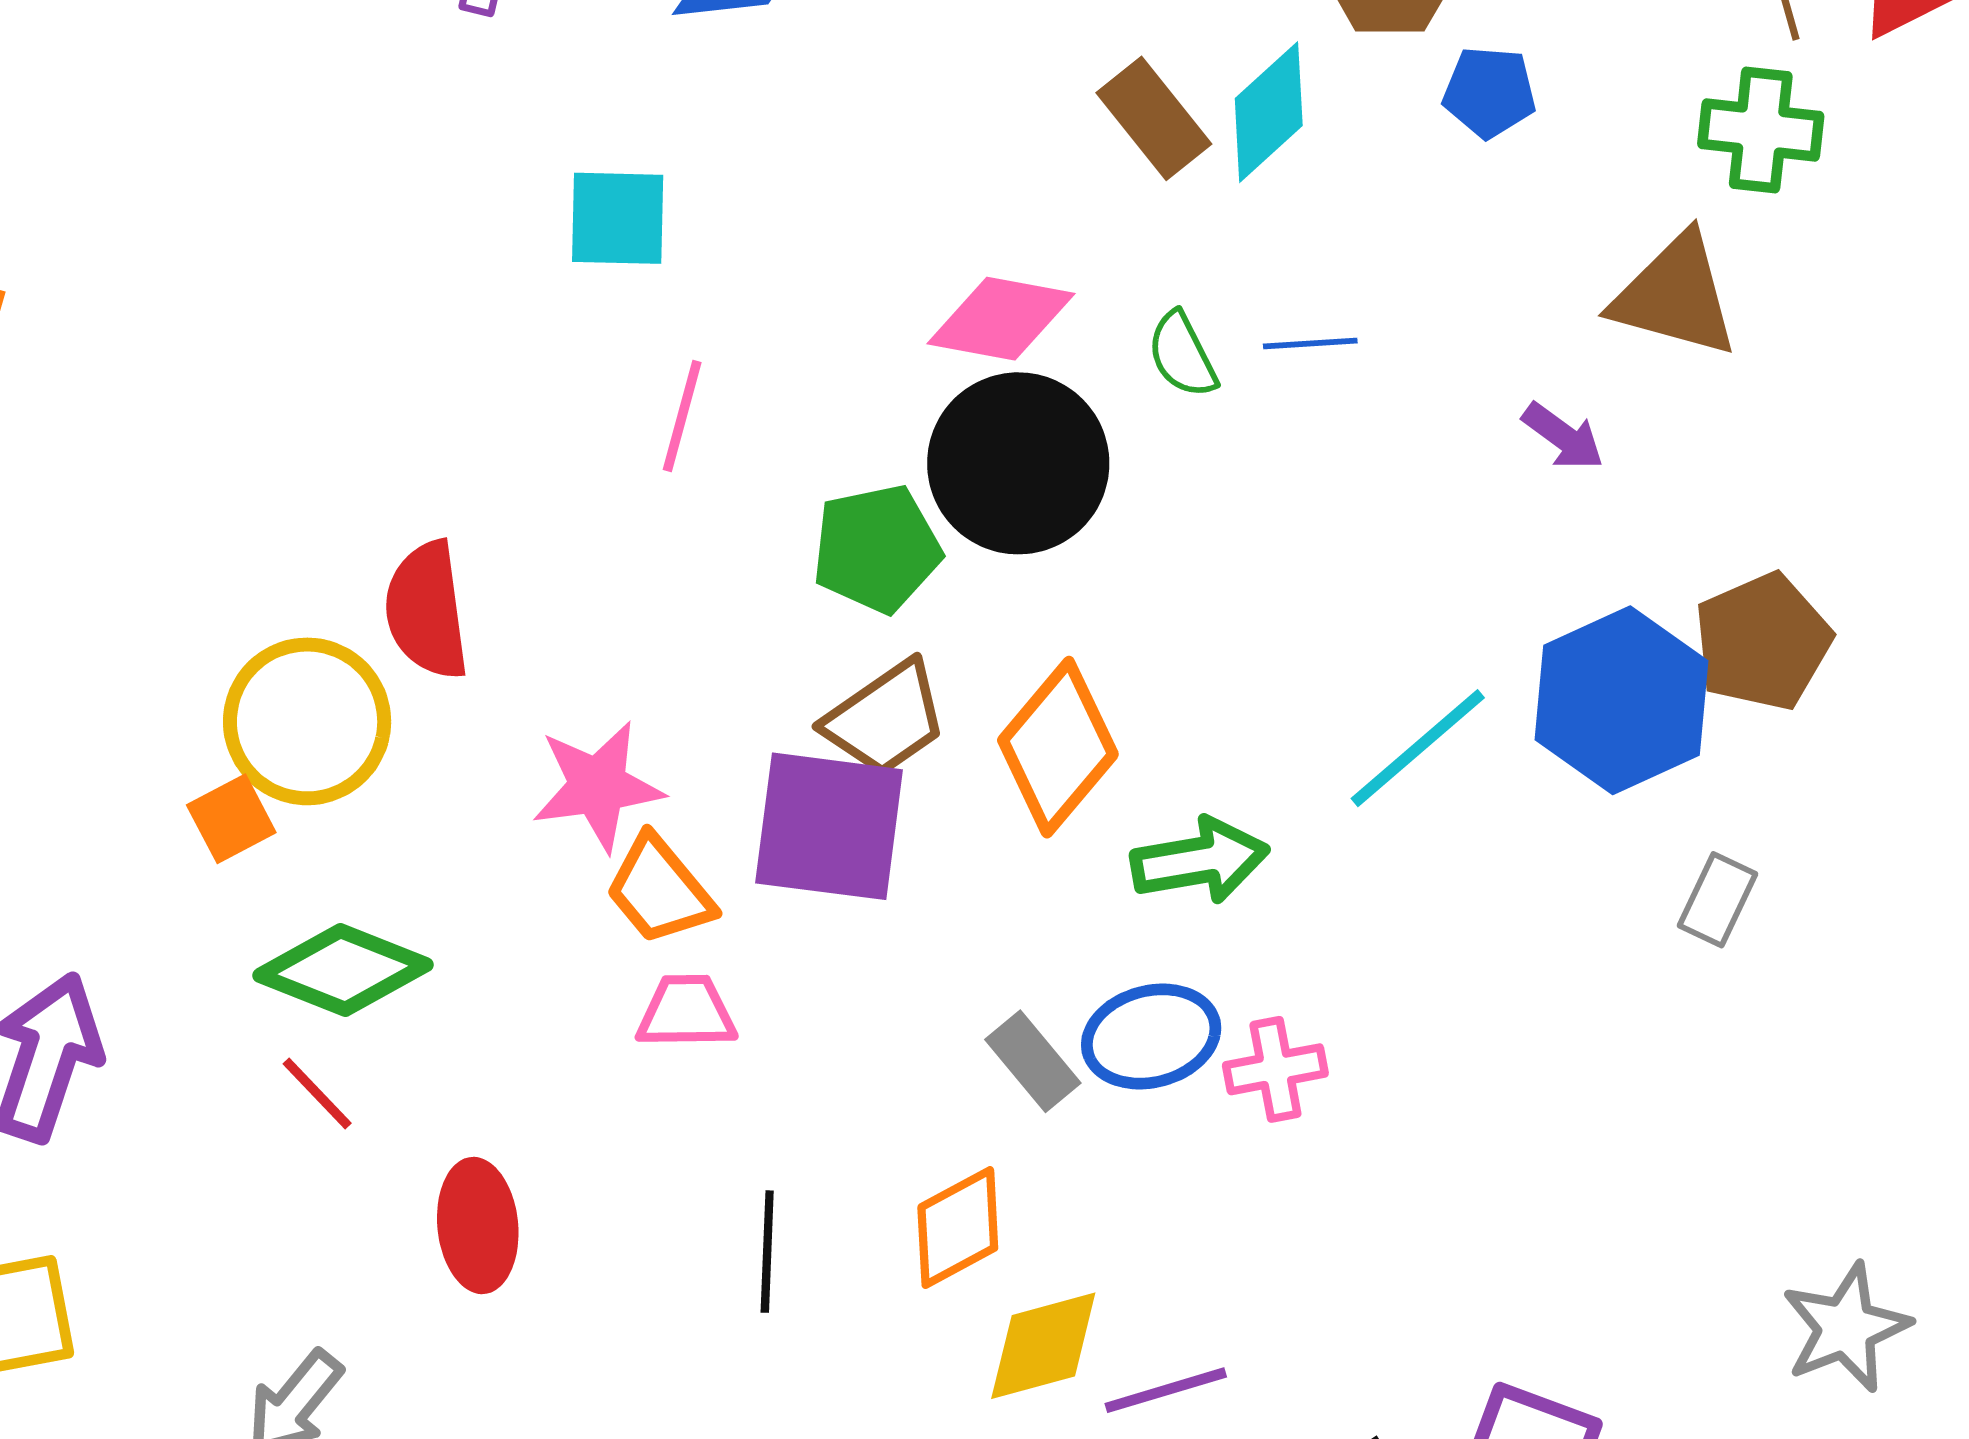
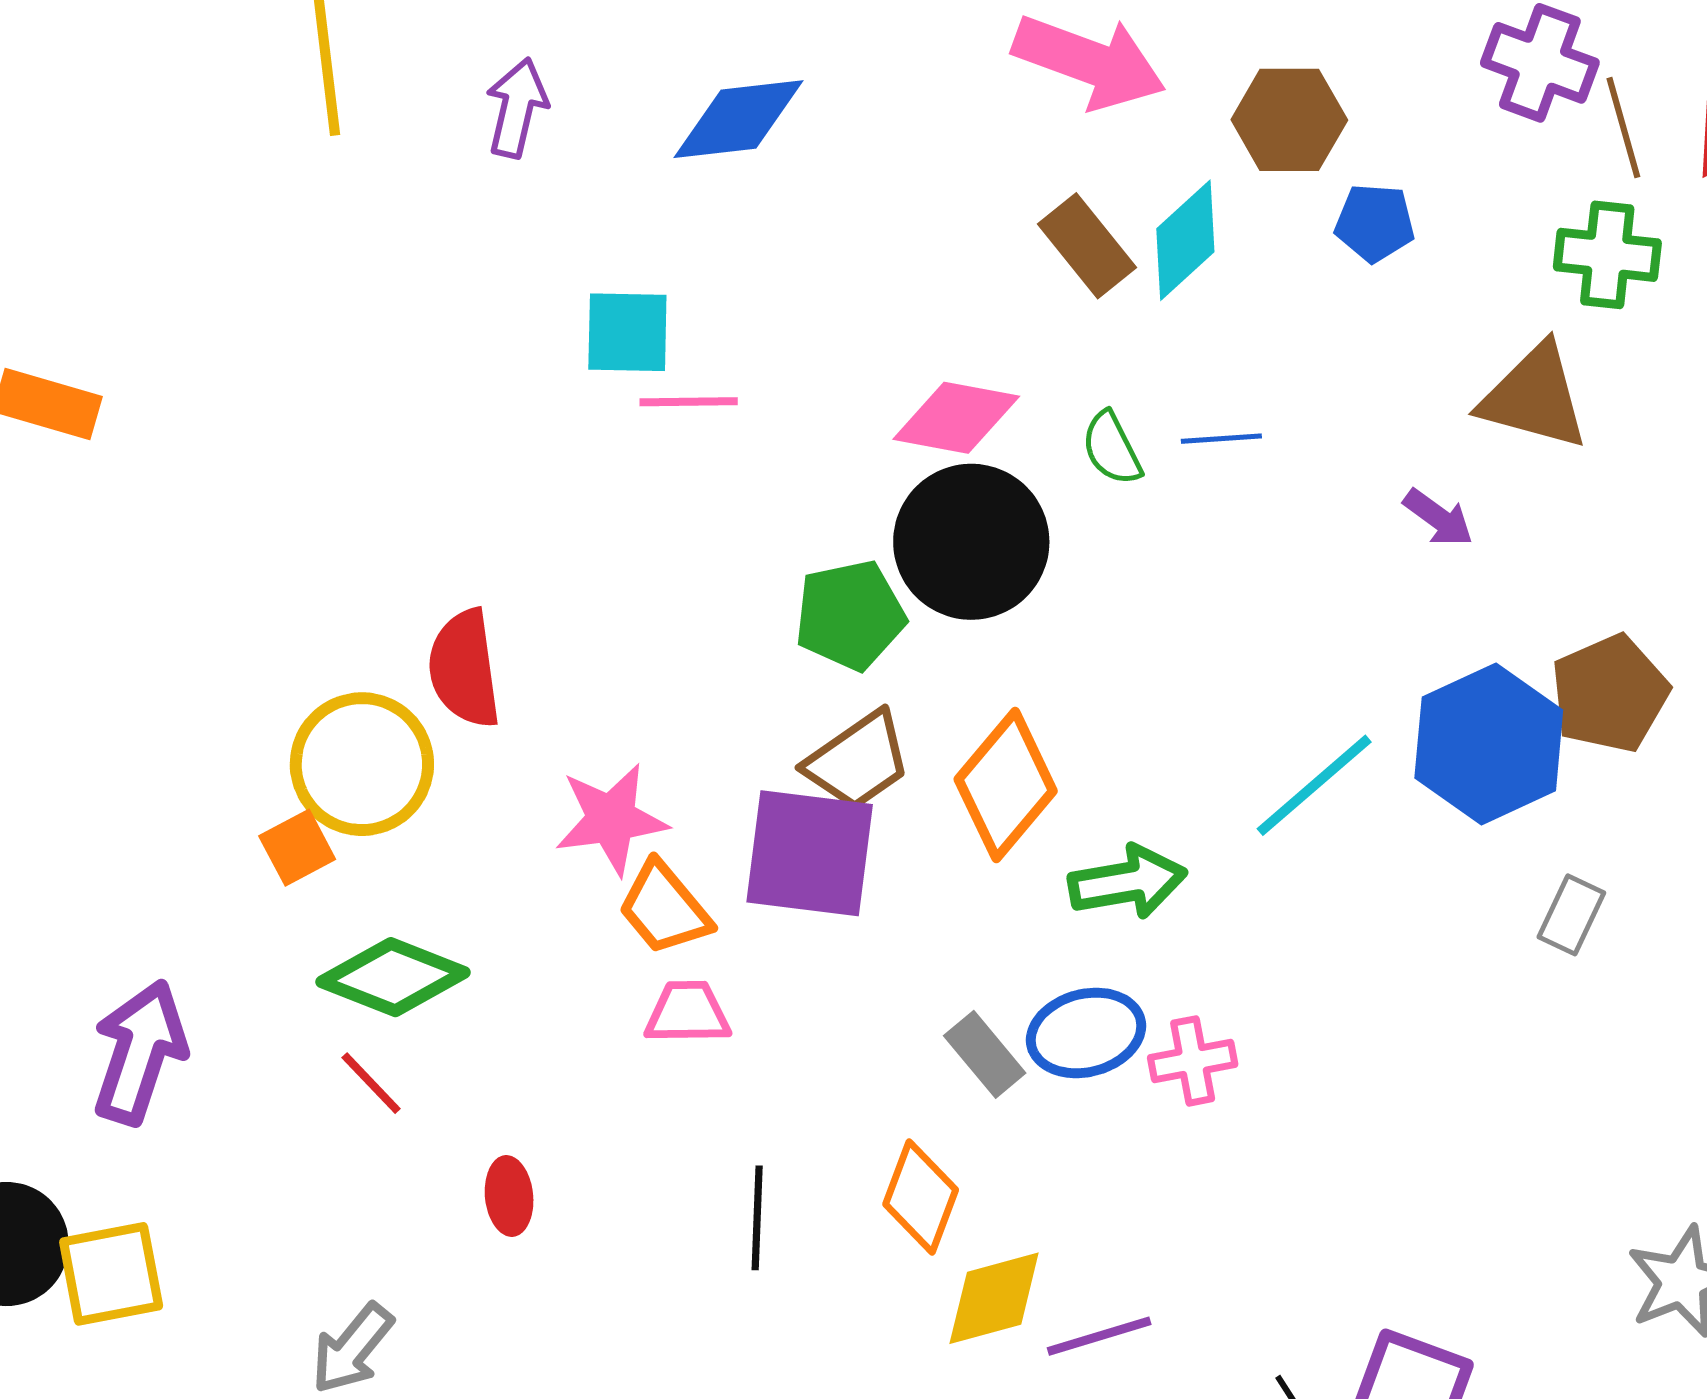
pink line: (682, 416) -> (689, 402), moved, turned 74
red ellipse: (478, 1225) -> (509, 1196), size x0.7
orange diamond: (958, 1227) -> (921, 1197), turned -41

